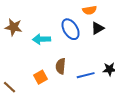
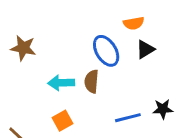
cyan arrow: (42, 39) -> (61, 83), moved
brown semicircle: (61, 66) -> (92, 81), moved

